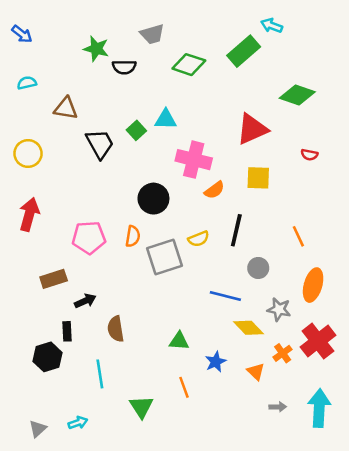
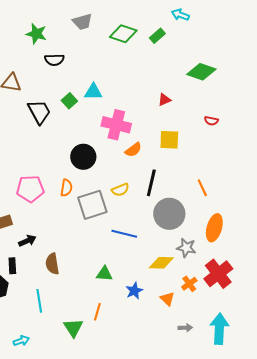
green rectangle: (244, 51) -> (157, 36), size x0.6
green diamond: (189, 65) -> (123, 34), moved
black semicircle: (124, 67) -> (54, 60), moved
red triangle: (252, 129) -> (164, 100), size x0.5
gray circle: (258, 268) -> (169, 214), size x1.8
blue line: (225, 296) -> (124, 234), moved
yellow diamond: (248, 328) -> (161, 263), turned -45
orange line: (184, 387) -> (97, 312), moved, turned 36

